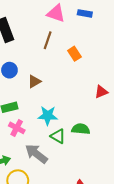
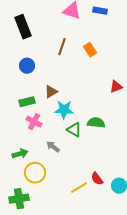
brown line: (48, 40) -> (62, 47), moved
brown triangle: (34, 81) -> (51, 92), moved
gray arrow: (36, 154) -> (53, 147), size x0.6

